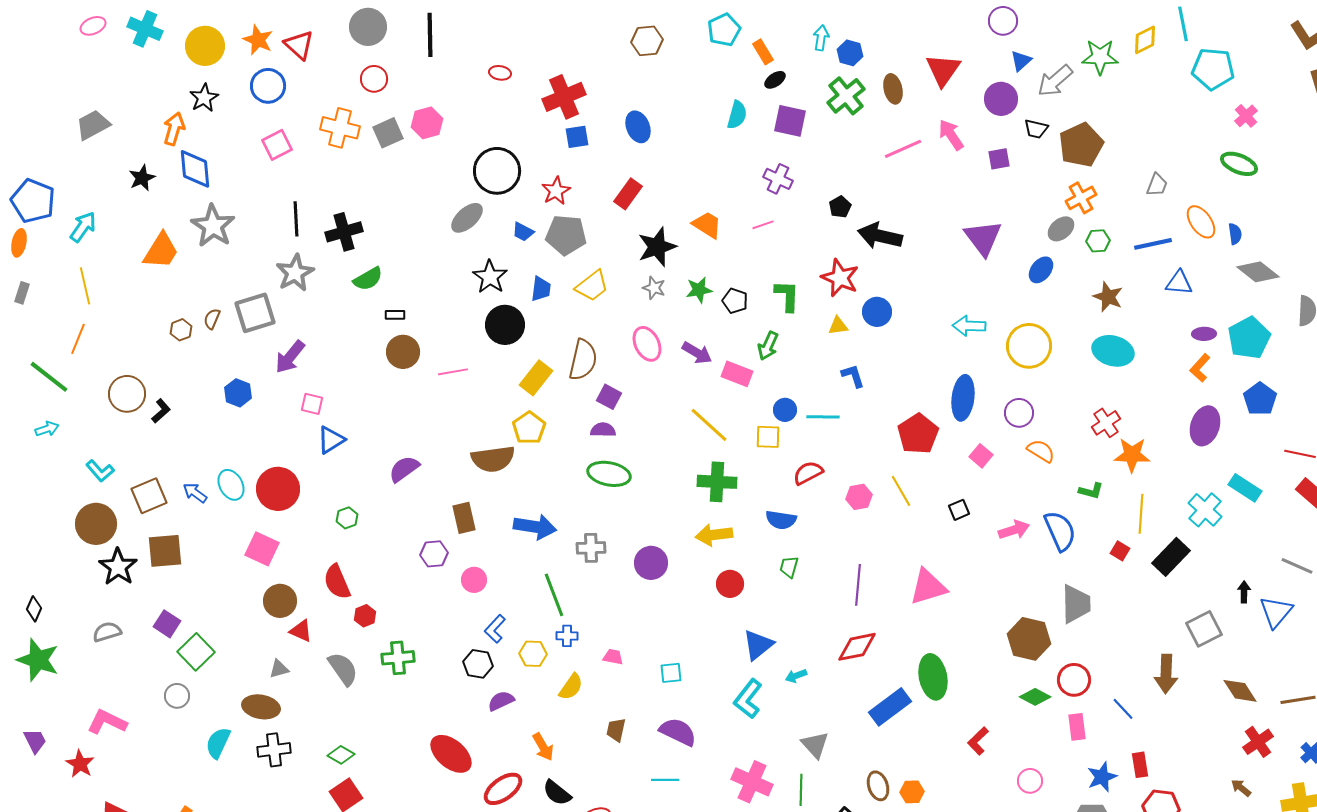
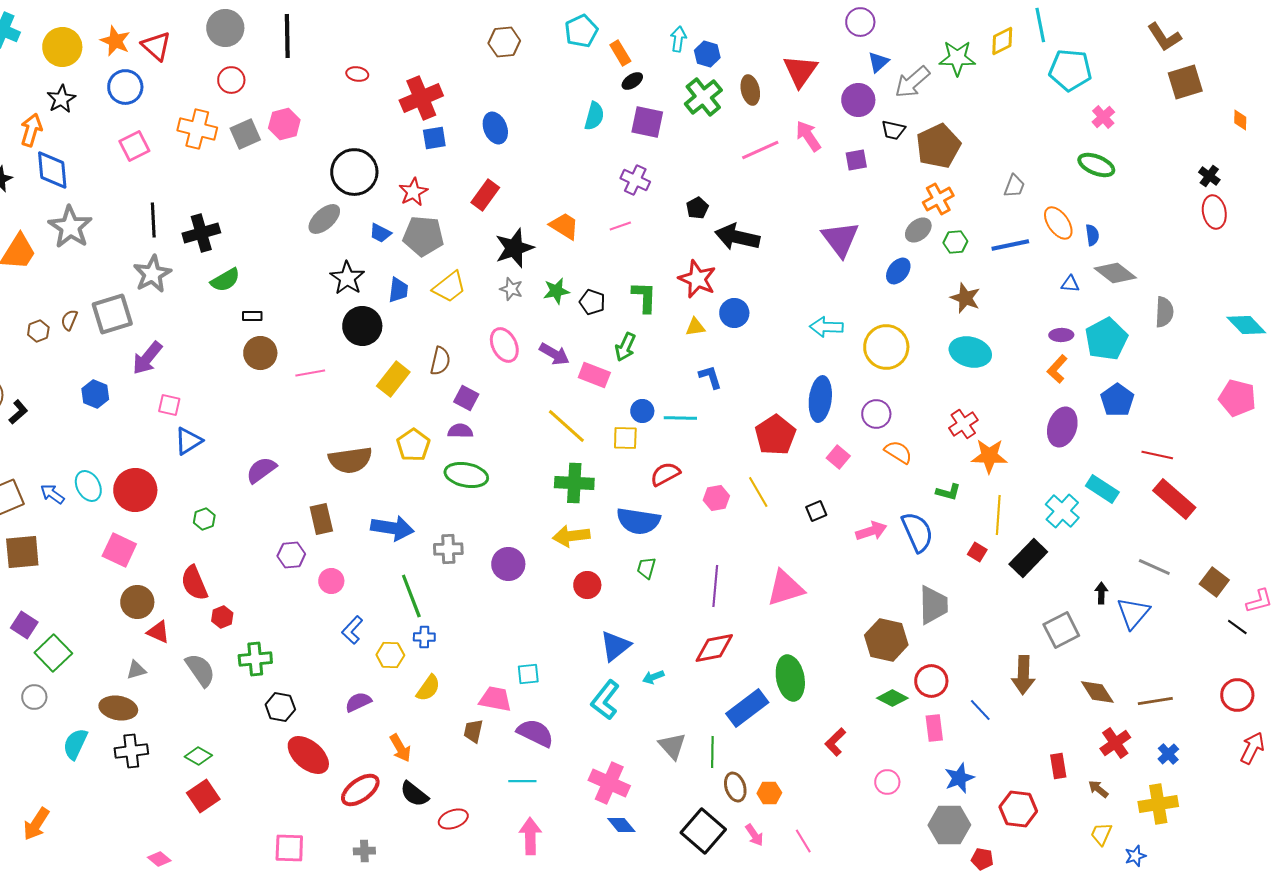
blue triangle: (1179, 283) -> (1070, 284), moved, size x0.7
brown semicircle: (583, 360) -> (440, 361), size x0.7
yellow pentagon: (529, 428) -> (413, 445), moved
blue semicircle: (781, 520) -> (638, 521), size x1.4
pink trapezoid: (613, 657) -> (495, 699), moved, size x1.6
black hexagon: (478, 664) -> (280, 707), moved
red rectangle: (1140, 765) -> (1058, 766), moved
green line: (801, 790) -> (712, 752), moved

